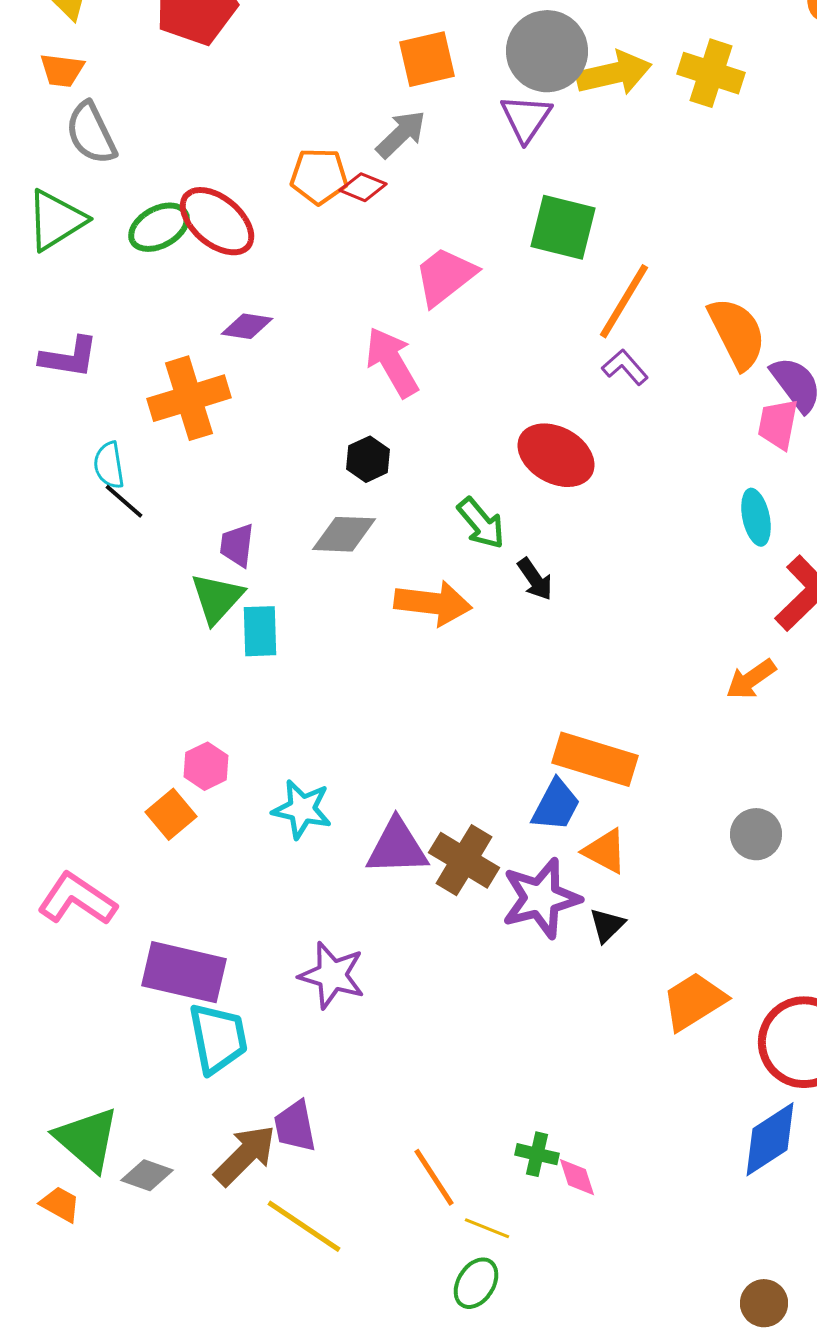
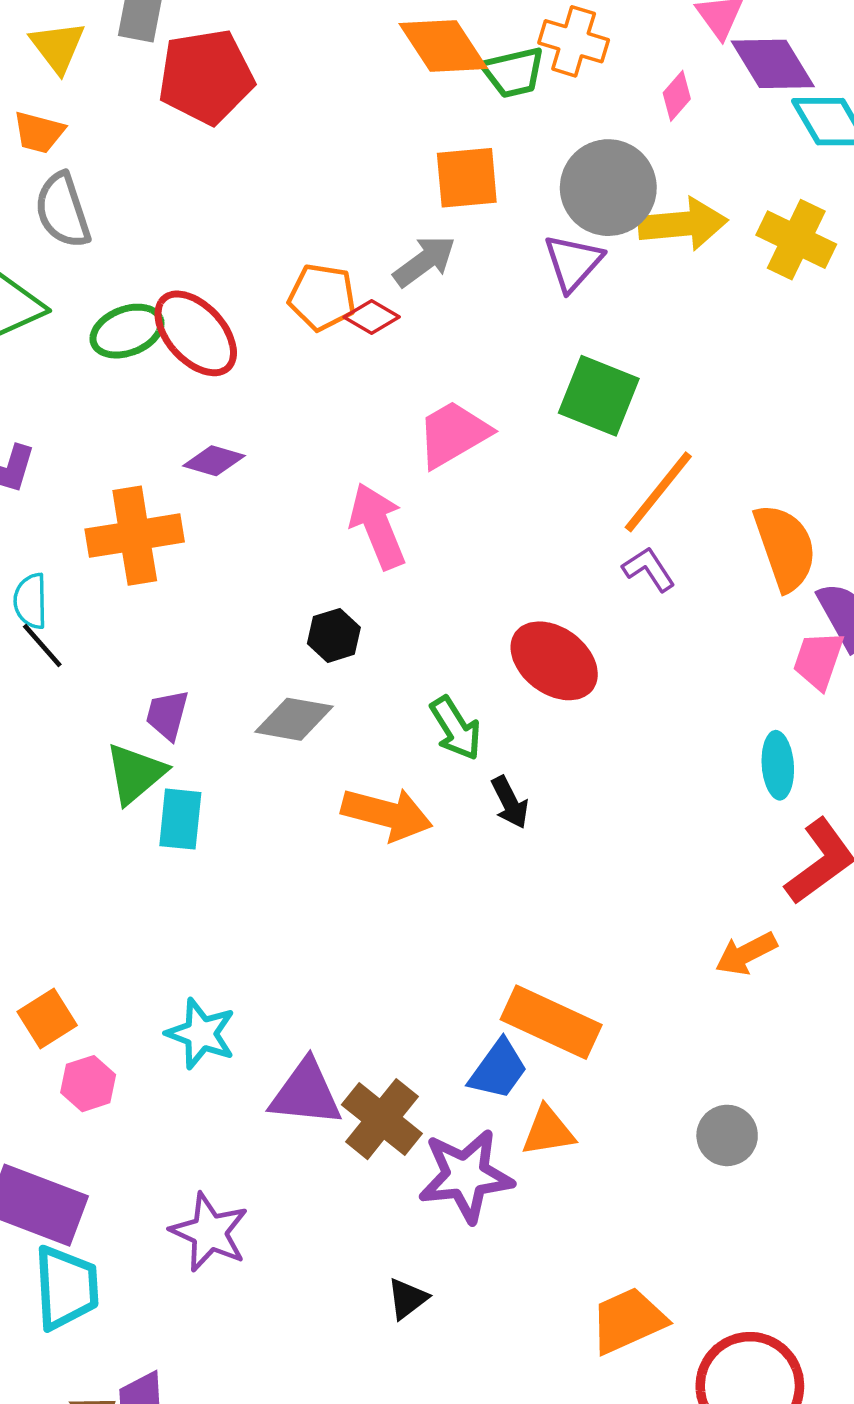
pink hexagon: (206, 766) -> (88, 1084), moved
orange triangle: (605, 851) -> (548, 1131), turned -45
black triangle: (607, 925) -> (407, 1299), moved

